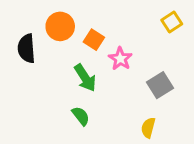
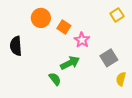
black semicircle: (26, 48) -> (16, 46), moved
green arrow: (85, 78) -> (70, 63), moved, turned -84
yellow semicircle: (148, 128) -> (121, 79), moved

